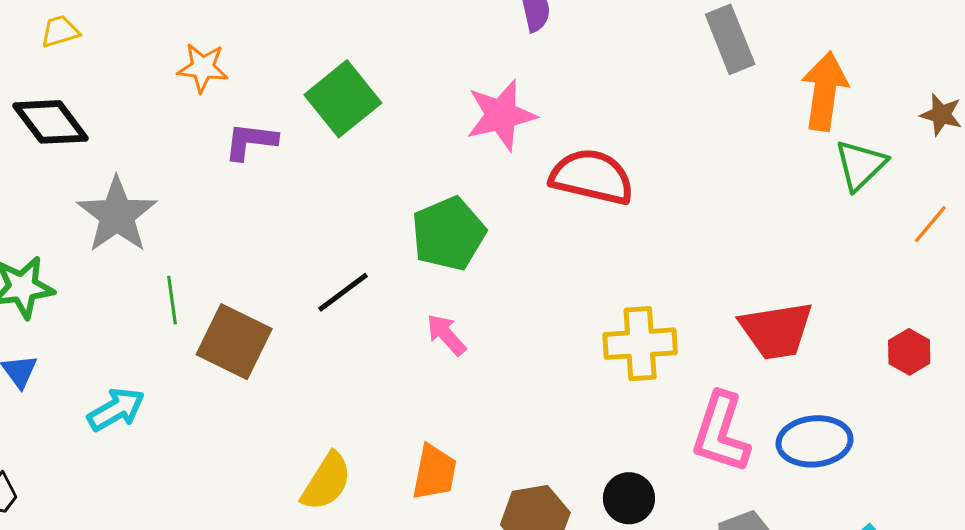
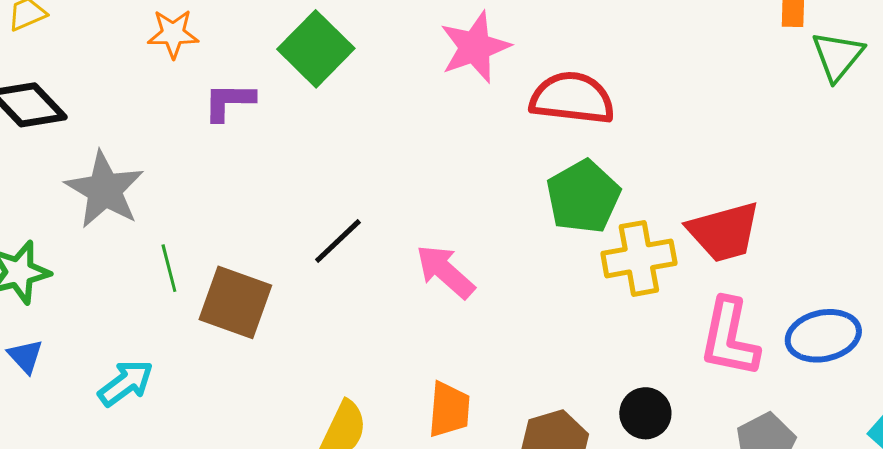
green pentagon: (448, 234) -> (583, 197), moved
red trapezoid: (776, 330) -> (724, 232), moved
pink arrow: (446, 335) -> (445, 272), size x1.4

